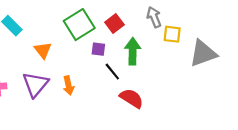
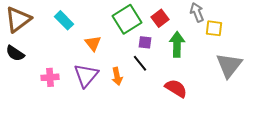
gray triangle: (203, 53) -> (229, 65), moved, turned -32
black line: (112, 72) -> (140, 63), moved

